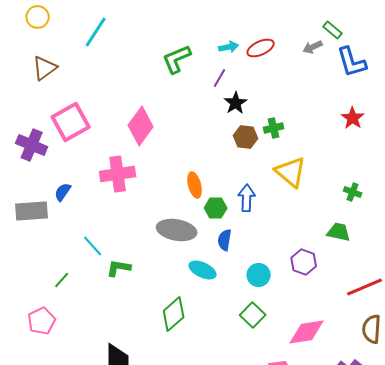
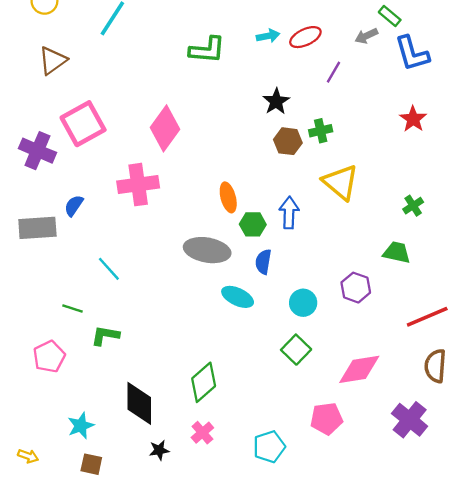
green L-shape: (177, 59) -> (207, 50), turned -152
purple line: (220, 78) -> (334, 72), moved
green cross: (353, 192) -> (413, 206), turned 36
green L-shape: (119, 268) -> (105, 336), moved
green line: (62, 280) -> (73, 309), turned 66
green diamond: (174, 314) -> (204, 382), moved

